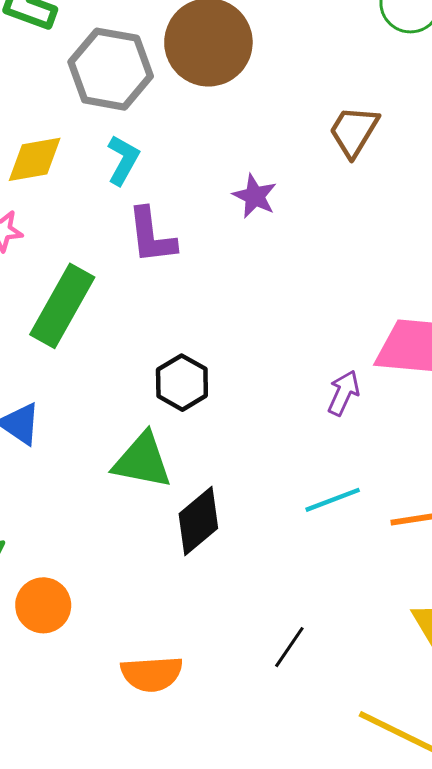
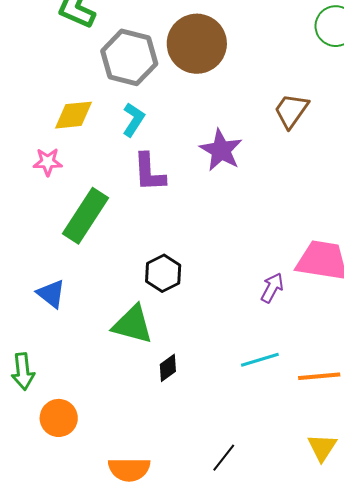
purple star: (255, 196) -> (221, 150), size x1.4
black diamond: (198, 521) -> (168, 368), size x0.6

